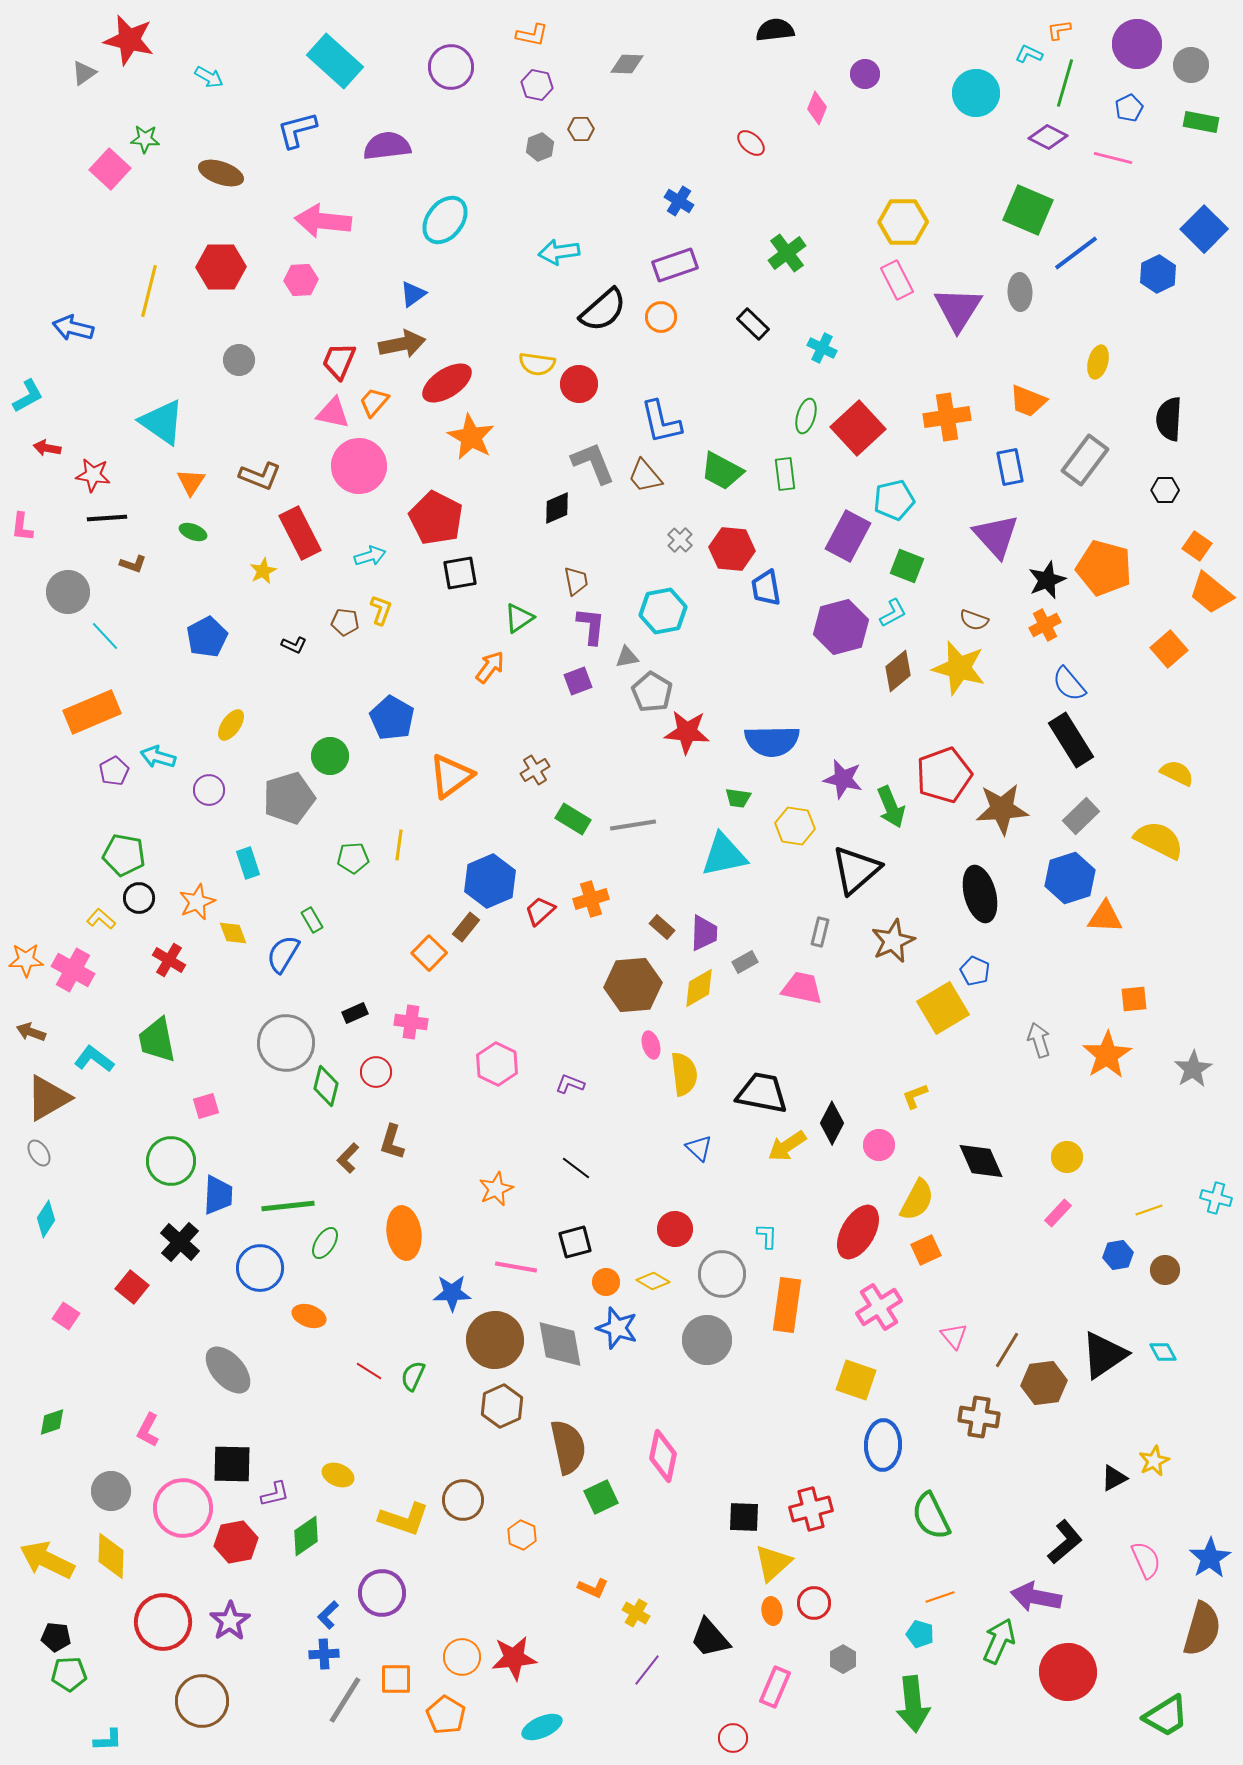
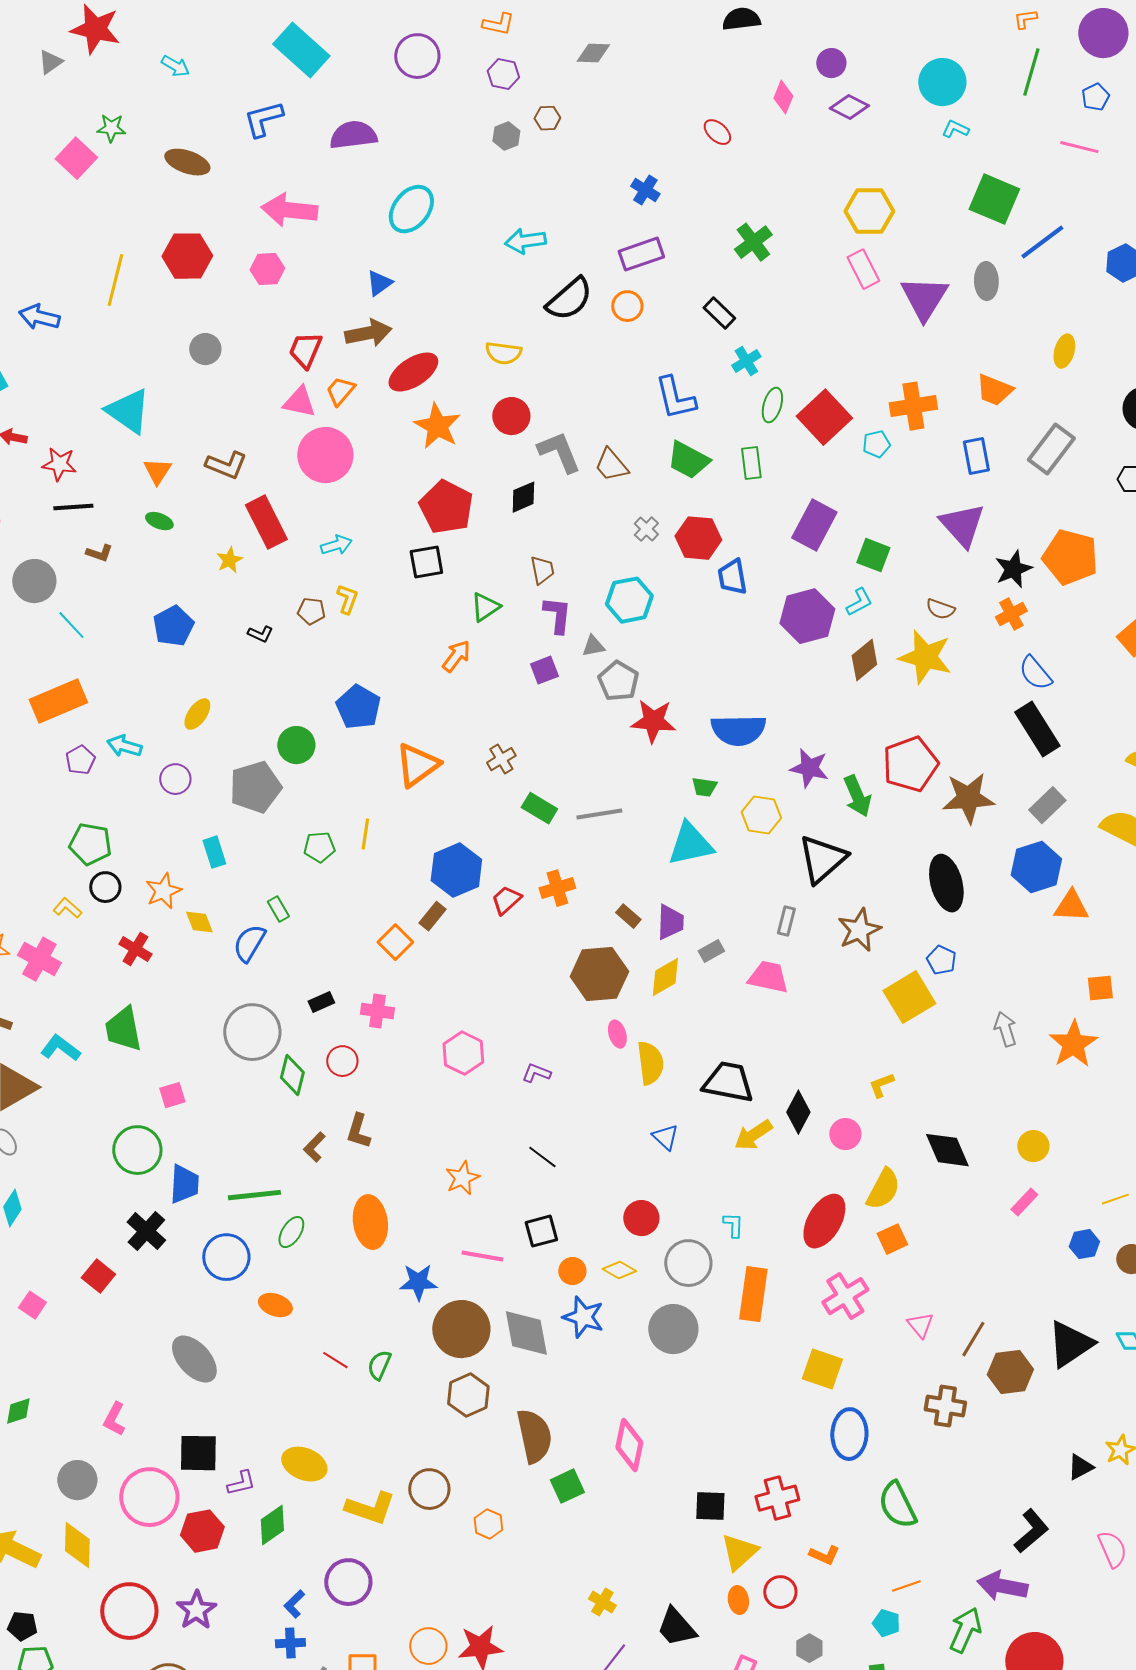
cyan L-shape: (1029, 54) -> (955, 129), moved
purple diamond: (1048, 137) -> (849, 107), moved
cyan cross: (822, 348) -> (746, 361), moved, turned 32
red circle: (579, 384) -> (511, 416), moved
blue L-shape: (661, 422) -> (675, 398), moved
cyan pentagon: (894, 500) -> (876, 444), moved, size x0.7
red pentagon: (436, 518) -> (446, 507), moved
yellow ellipse: (338, 1475) -> (304, 1464), size x1.4
orange L-shape: (593, 1588) -> (824, 1555), moved

